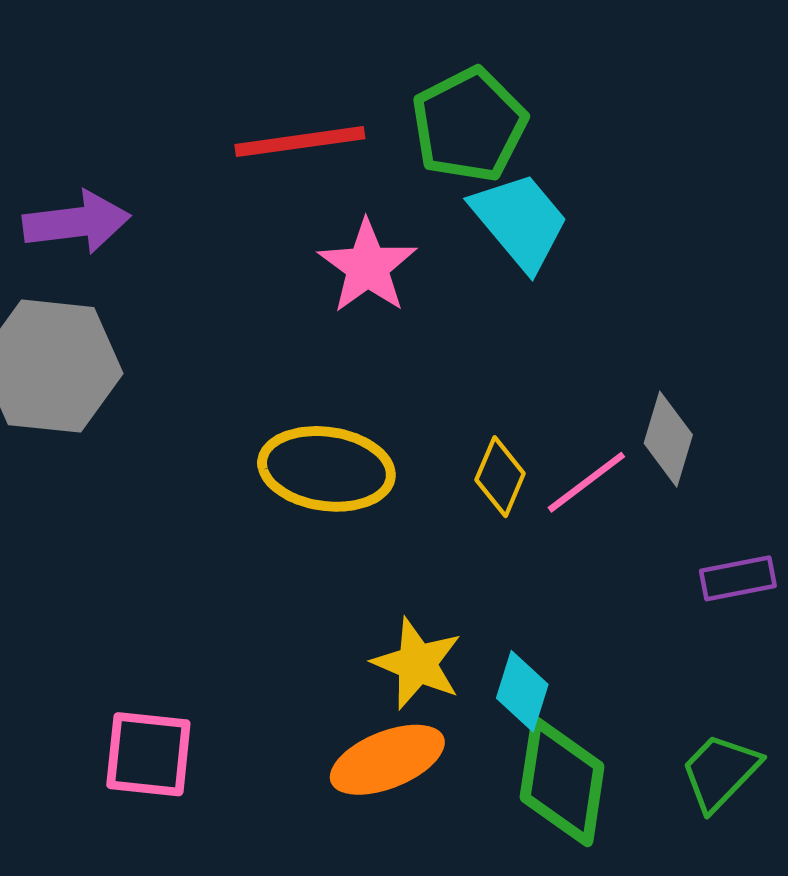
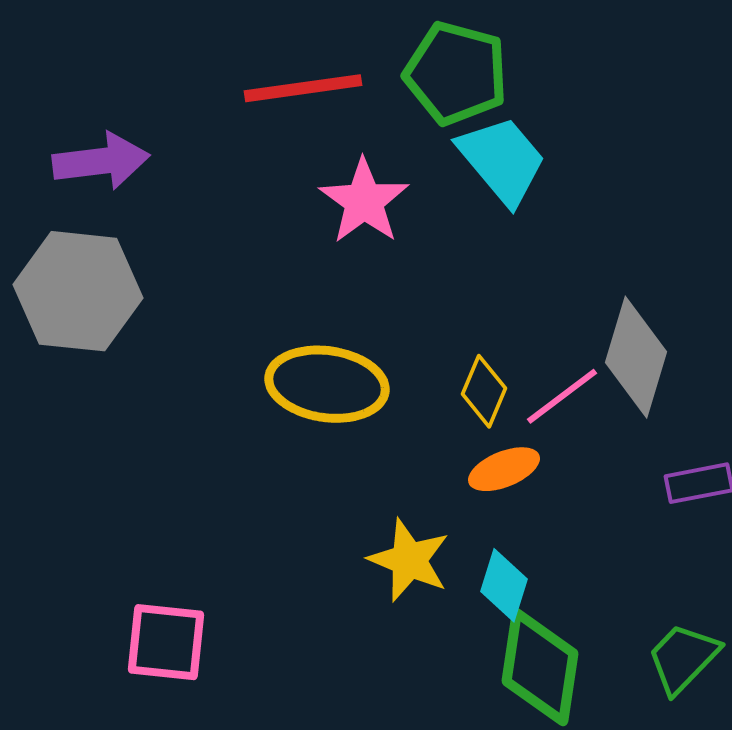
green pentagon: (469, 125) -> (456, 73), turned -30
gray diamond: (668, 439) -> (636, 357), size x1.4
orange ellipse: (387, 760) -> (504, 469), moved, size x0.7

